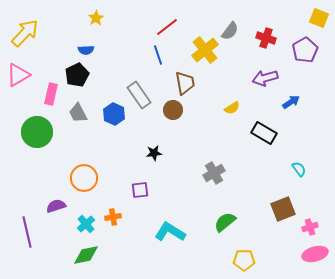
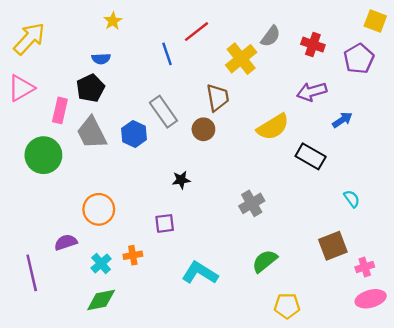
blue line: (158, 55) -> (167, 54), moved
yellow semicircle: (232, 108) -> (273, 127), size x1.8
gray trapezoid: (78, 113) -> (92, 133), size x1.4

